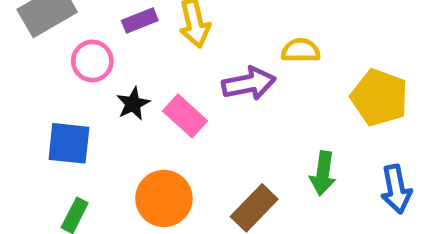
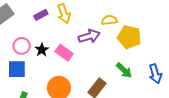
pink circle: (92, 61) -> (22, 46), moved
yellow pentagon: (379, 98) -> (129, 37), moved
green arrow: (323, 173) -> (124, 70), turned -48

